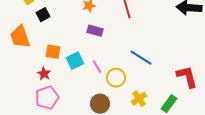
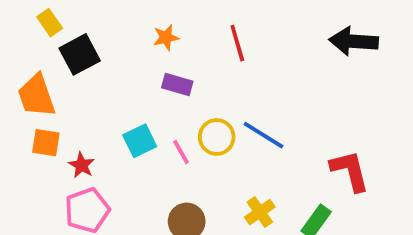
black square: (43, 15) -> (80, 54), size x1.5
orange square: (53, 52) -> (46, 143), moved
yellow circle: (116, 78) -> (217, 137), moved

